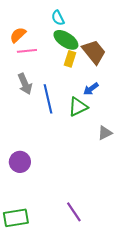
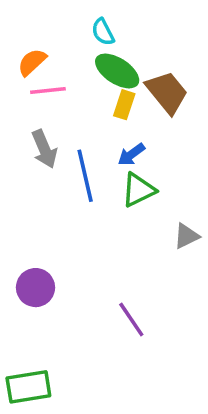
blue arrow: (91, 89) -> (131, 154), moved
purple line: (74, 212) -> (131, 319), moved

